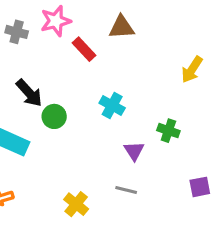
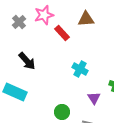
gray cross: (17, 32) -> (19, 22), turned 32
green circle: (54, 116) -> (62, 112), moved

